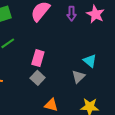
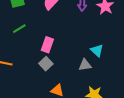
gray triangle: (78, 77) -> (85, 65), turned 32

